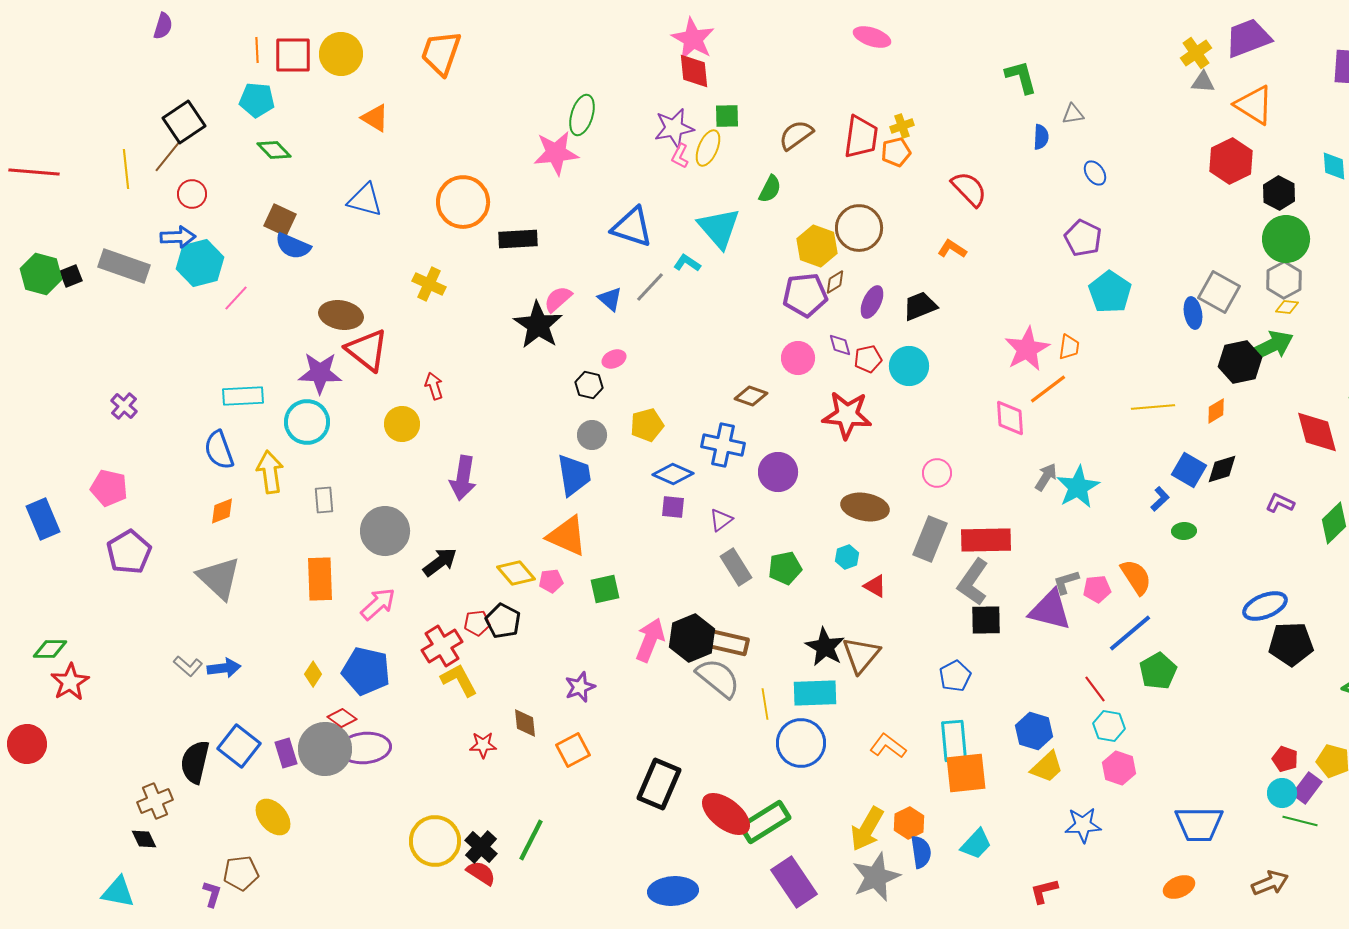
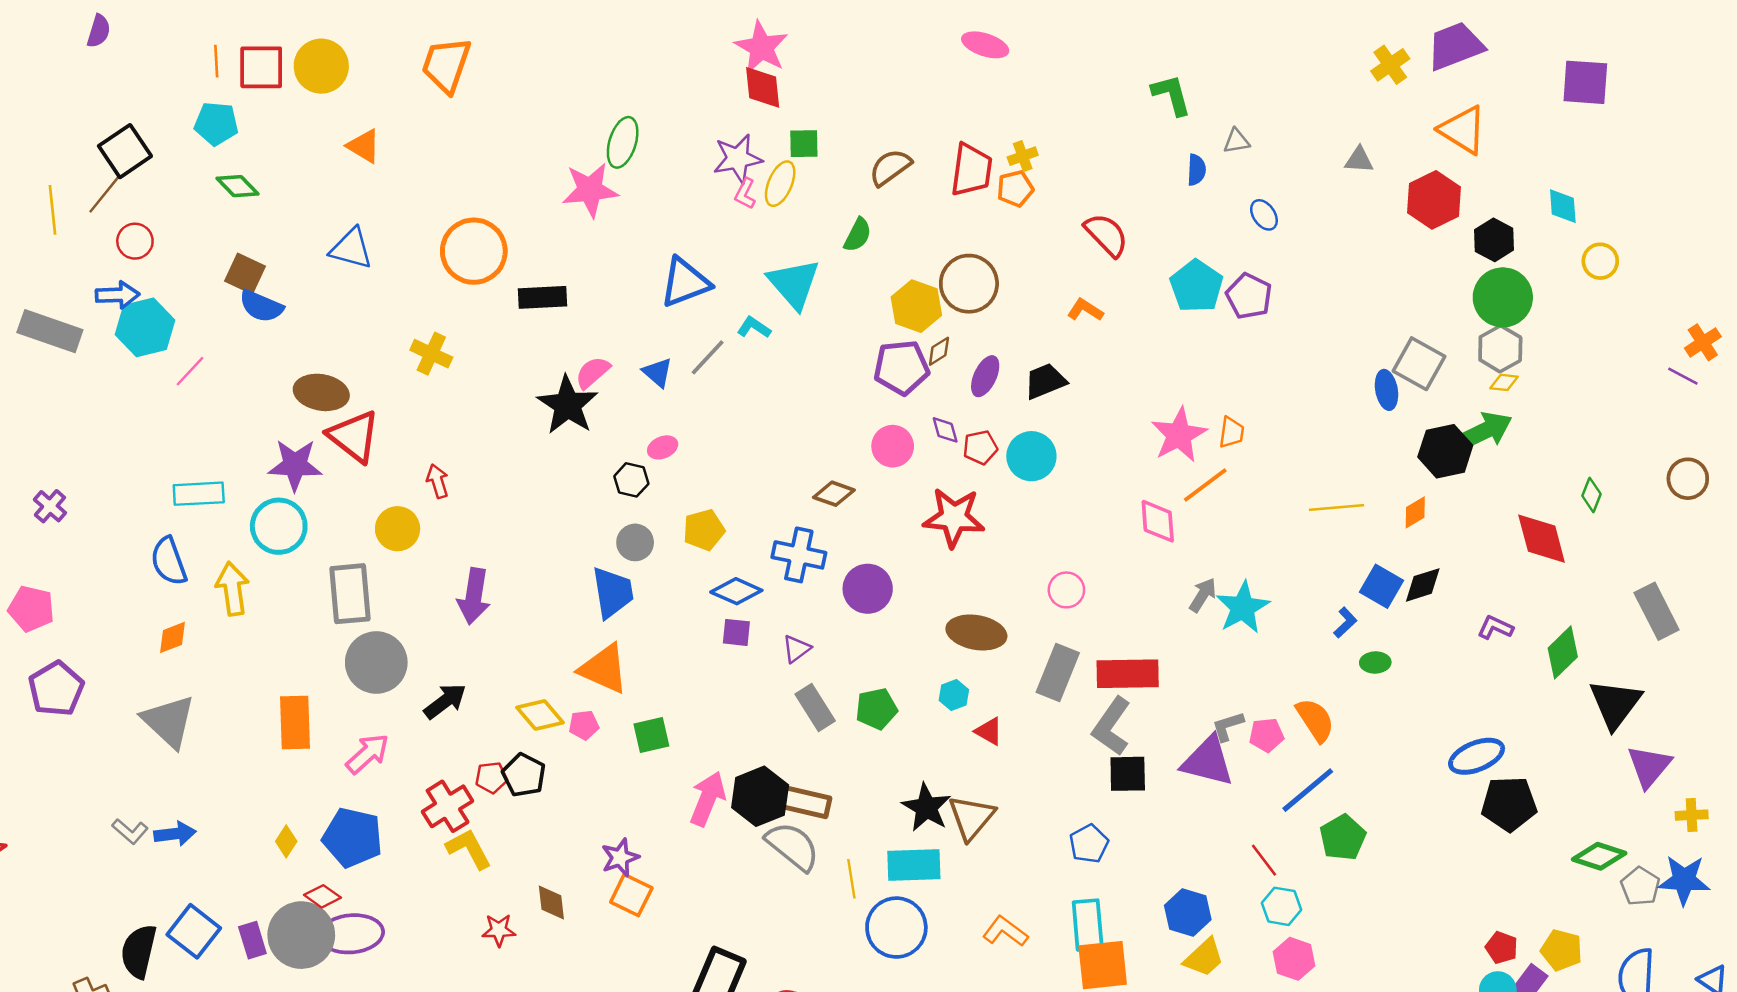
gray triangle: (1203, 82) -> (1359, 160), moved
blue triangle: (632, 227) -> (685, 282), turned -39
cyan pentagon: (1110, 292) -> (1196, 286), moved
gray rectangle: (324, 500) -> (350, 594), moved, size x1.8
orange square: (573, 750) -> (631, 895), moved, turned -36

